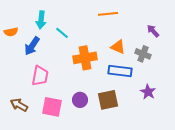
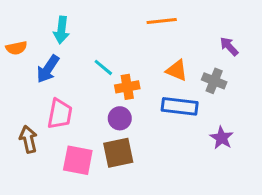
cyan line: (62, 33) -> (103, 67), moved
orange cross: (85, 58) -> (127, 87), size x0.7
purple circle: (80, 100) -> (120, 118), moved
brown square: (108, 100) -> (118, 153), moved
brown arrow: (19, 105) -> (28, 139), moved, turned 48

